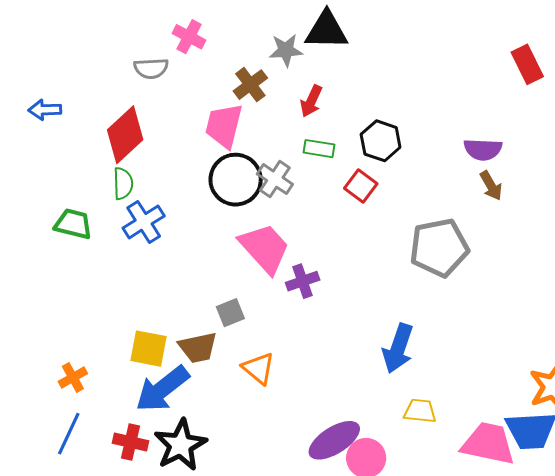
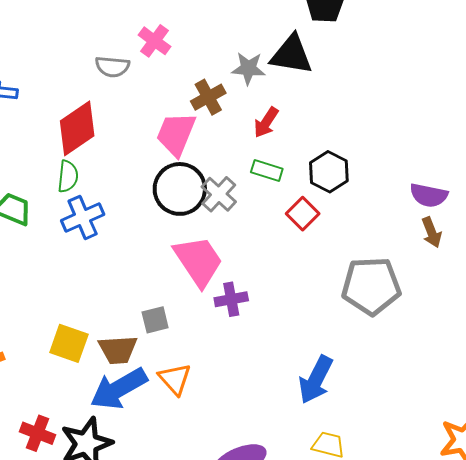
blue arrow: (162, 389) -> (119, 389), moved

